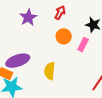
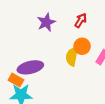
yellow semicircle: (50, 71) -> (72, 56), moved

